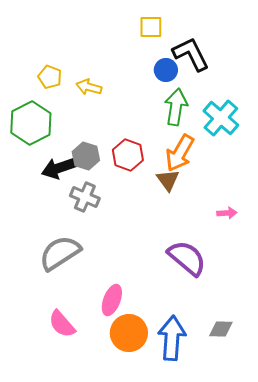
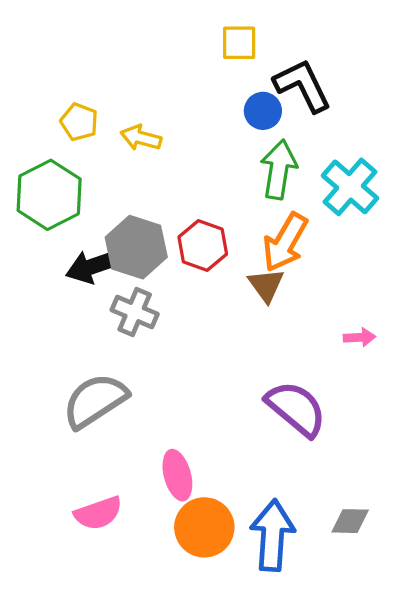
gray hexagon: (86, 156) -> (136, 247), size x1.4
pink ellipse: (112, 300) -> (177, 475), turned -36
pink semicircle: (62, 324) -> (98, 513), turned -68

